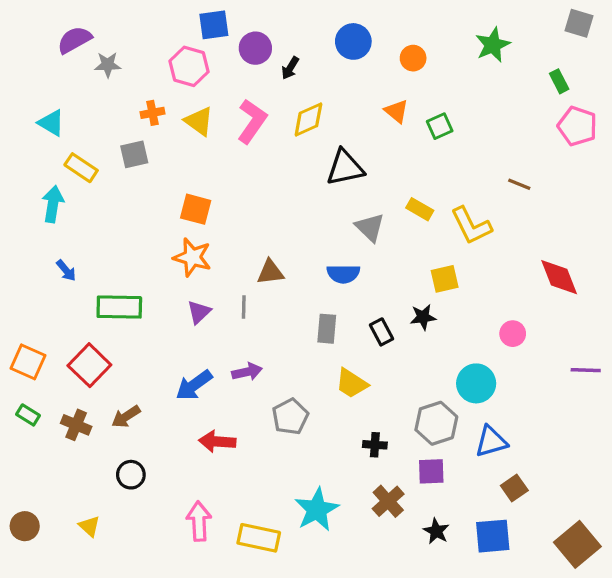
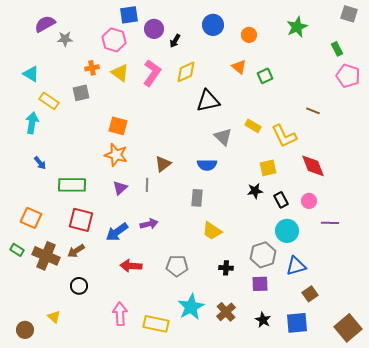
brown triangle: (270, 272) -> (163, 164), turned -30
red diamond: (559, 277) -> (313, 166), moved
black rectangle: (382, 332) -> (281, 200), moved
orange square: (28, 362) -> (31, 218), moved
red square: (89, 365) -> (81, 220), moved, turned -30
purple line: (586, 370) -> (330, 223), moved
gray pentagon: (290, 417) -> (177, 266), moved, turned 30
brown cross: (76, 425) -> (46, 256), size x1.5
brown cross: (388, 501) -> (226, 312), moved
brown circle: (25, 526) -> (25, 330), moved

